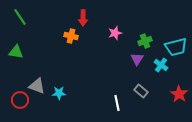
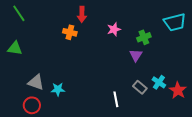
cyan trapezoid: (176, 47) -> (175, 22), moved
cyan cross: (161, 65) -> (159, 82), moved
red circle: (20, 100) -> (32, 105), moved

